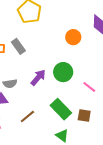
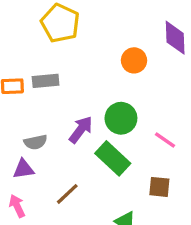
gray rectangle: (18, 46) -> (46, 81), turned -56
green rectangle: (61, 109) -> (113, 158), moved

